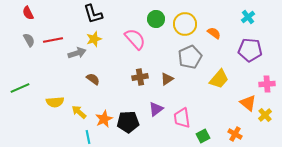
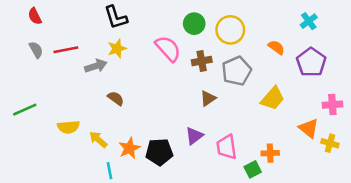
orange semicircle: (214, 33) -> (276, 47), moved
purple pentagon: (250, 50) -> (311, 62), turned 30
brown cross: (140, 77) -> (202, 61), moved
yellow cross: (265, 115) -> (330, 143), turned -32
orange cross: (235, 134) -> (270, 153), moved, turned -32

